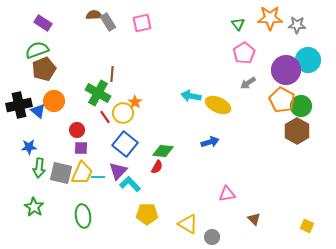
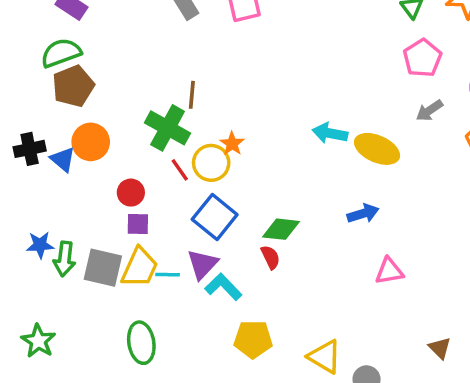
black cross: (19, 105) -> (30, 149), size x0.7
blue star: (29, 147) -> (40, 245), moved
red semicircle: (157, 167) -> (271, 257), turned -56
pink triangle: (227, 194) -> (389, 271), moved
green star: (34, 207) -> (38, 341), moved

